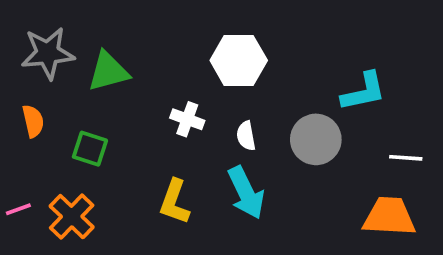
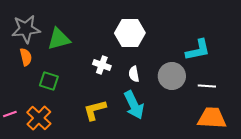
orange semicircle: (33, 121) -> (26, 57), moved
white line: (406, 158) -> (207, 86), moved
yellow L-shape: (174, 202) -> (95, 110), turned 55

